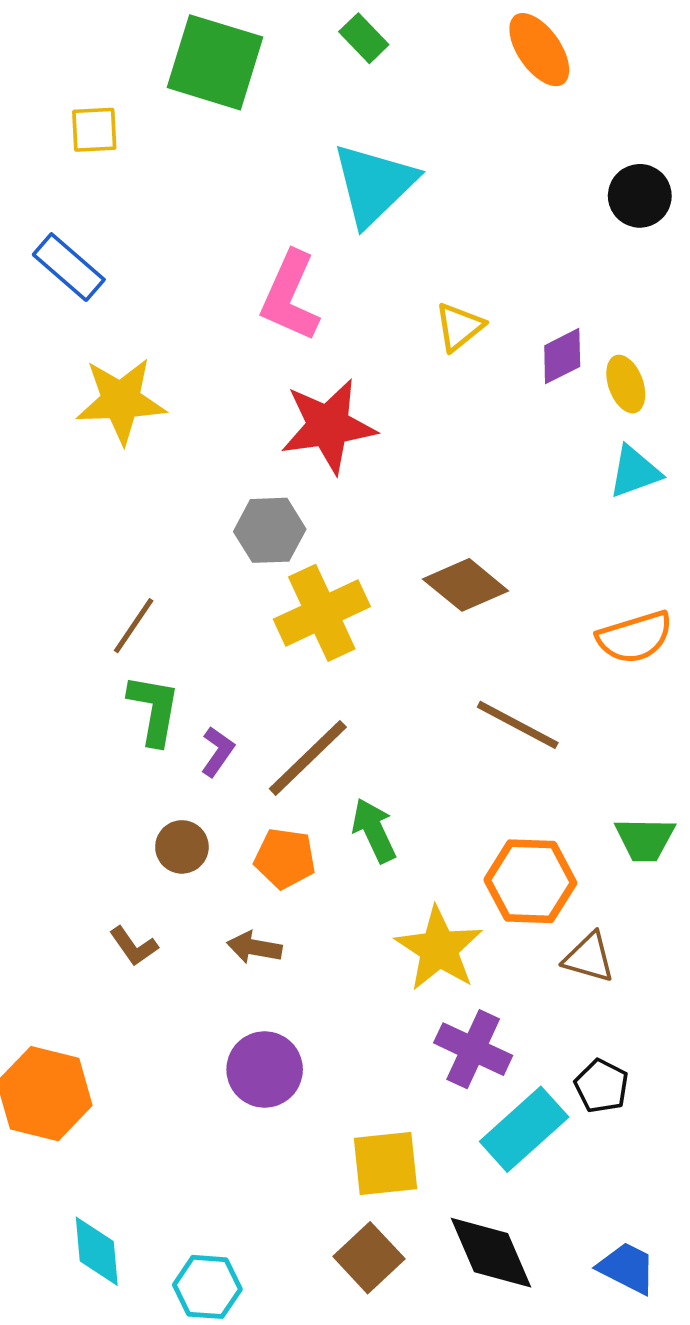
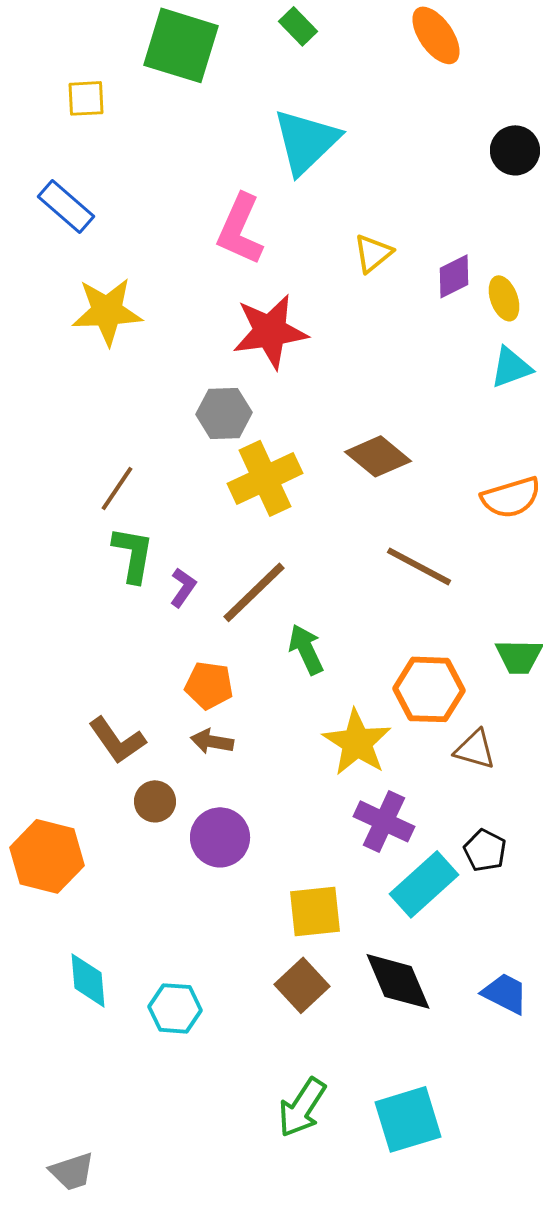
brown circle: (182, 847) -> (155, 801), moved
orange pentagon: (285, 858) -> (209, 685), moved
brown L-shape: (134, 946) -> (117, 740), size x1.5

